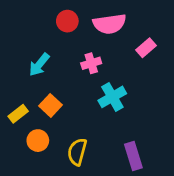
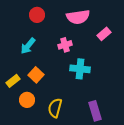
red circle: (67, 21) -> (37, 15), moved
cyan cross: (112, 97) -> (80, 69), turned 36

